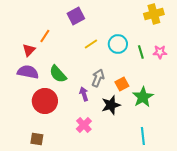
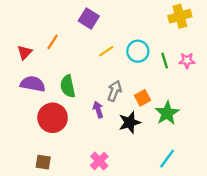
purple square: (76, 16) -> (89, 19), turned -30
red triangle: (29, 50) -> (25, 52), moved
green semicircle: (58, 74) -> (68, 86), turned 30
pink cross: (84, 125) -> (99, 161), moved
cyan line: (143, 136) -> (167, 159), turned 42

